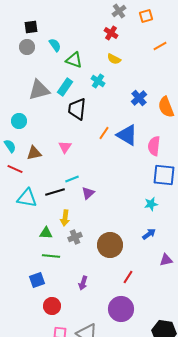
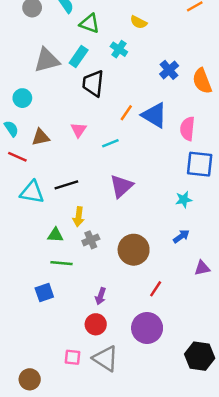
cyan line: (72, 179) -> (110, 143), moved
purple triangle: (88, 193) -> (121, 186), moved, size x1.5
red circle: (52, 306) -> (96, 324), moved

